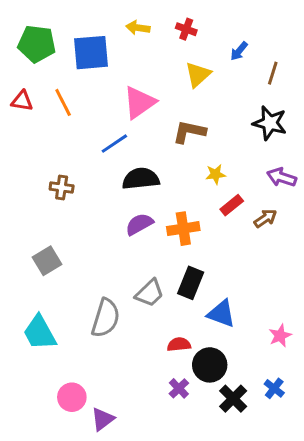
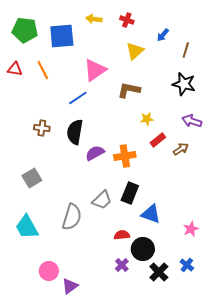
black semicircle: (141, 179) -> (75, 132), moved, turned -75

